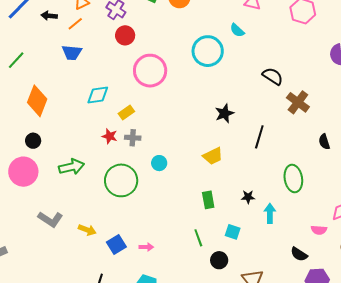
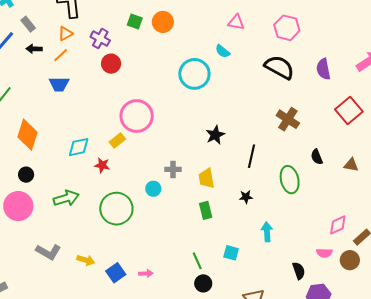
pink circle: (150, 71) -> (137, 116), moved
black semicircle: (273, 76) -> (279, 67), moved, size x1.4
cyan diamond: (98, 95) -> (79, 147), moved
gray cross: (133, 138) -> (173, 169), moved
yellow trapezoid: (213, 156) -> (206, 178), turned 110
green ellipse: (293, 179) -> (290, 180), moved
black star: (248, 197) -> (246, 197), moved
green rectangle: (208, 200) -> (206, 210), moved
pink semicircle: (319, 230) -> (324, 253), moved
black semicircle: (299, 254) -> (299, 271), turned -138
black circle: (219, 260) -> (203, 283), moved

